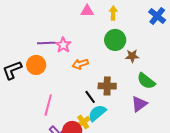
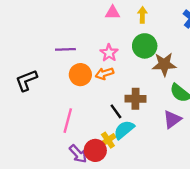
pink star: (63, 45) -> (109, 53), moved
brown star: (132, 56) -> (164, 64), size x1.5
orange circle: (36, 65) -> (80, 75), moved

